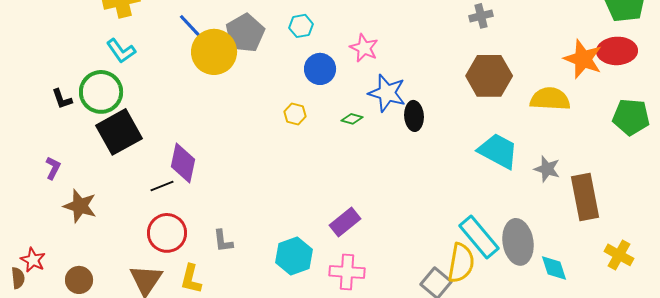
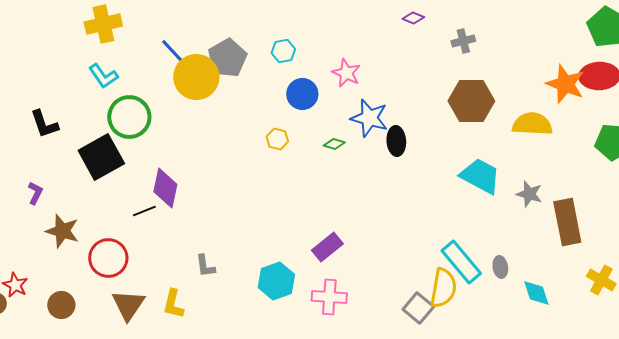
green circle: (101, 92) -> (129, 117), moved
black L-shape: (62, 99) -> (44, 124), size x1.4
red circle: (167, 233) -> (108, 258), moved
gray ellipse: (518, 242) -> (500, 267), size x0.5

